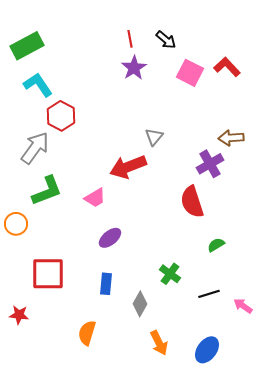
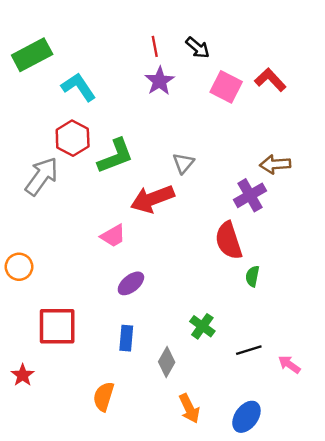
cyan L-shape: (38, 85) -> (79, 87), moved
green L-shape: (47, 191) -> (115, 156), moved
green semicircle: (216, 245) -> (252, 276), moved, turned -48
red star: (19, 315) -> (23, 375), turned 30

